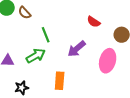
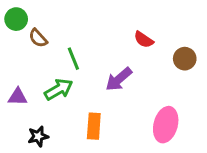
brown semicircle: (25, 13) -> (38, 38), moved
pink ellipse: (108, 61) -> (166, 125), moved

